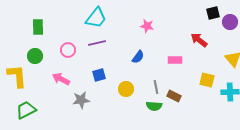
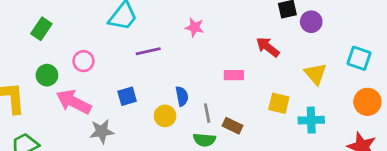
green rectangle: (38, 27) -> (41, 29), turned 35
purple line: (97, 43) -> (148, 51), moved
green circle: (35, 56) -> (47, 75), moved
blue semicircle: (138, 57) -> (182, 96), moved, turned -48
pink arrow: (61, 79) -> (74, 102), size x1.4

